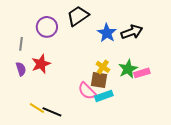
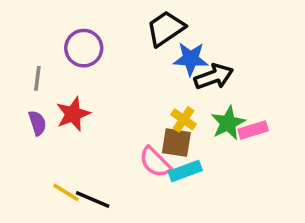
black trapezoid: (78, 16) -> (166, 29), moved
black arrow: (132, 32) -> (214, 77), moved
blue star: (107, 33) -> (191, 59), turned -30

